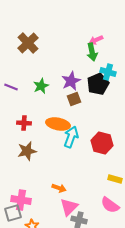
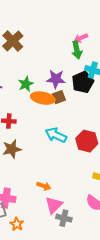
purple star: (71, 81) -> (56, 79), turned 30
orange ellipse: (58, 124) -> (43, 98), moved
cyan arrow: (71, 137) -> (56, 135), turned -85

